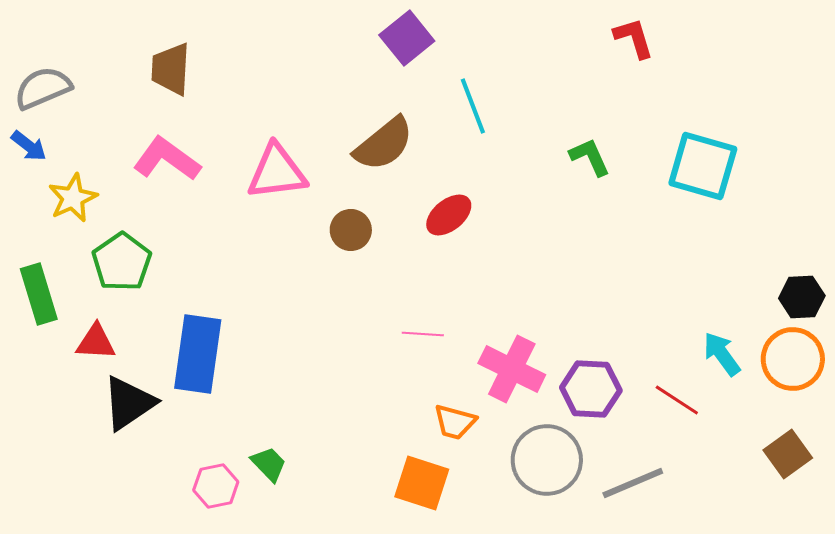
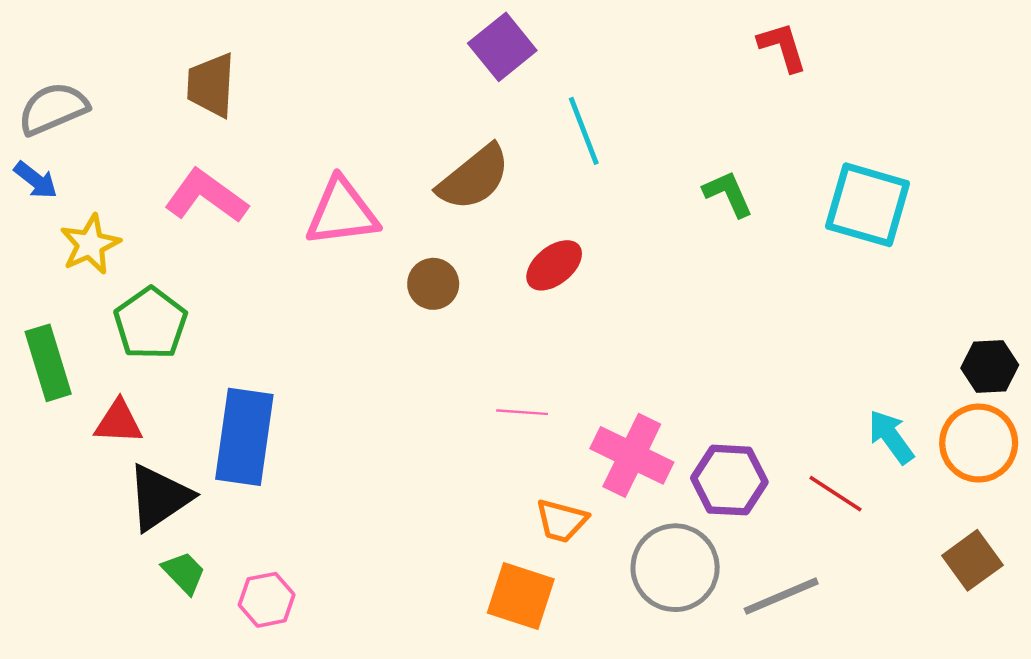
green trapezoid: (269, 464) -> (184, 573), moved

